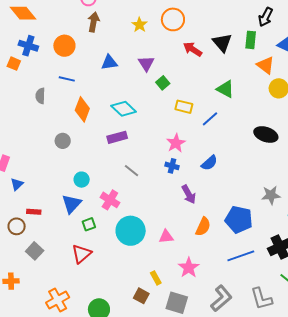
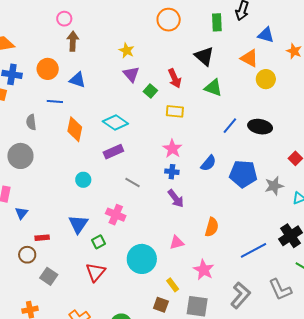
orange circle: (173, 19) -> (169, 20), moved
yellow star: (139, 25) -> (127, 51), moved
green rectangle: (251, 40) -> (217, 22), moved
black triangle: (222, 43) -> (204, 56), moved
red arrow: (193, 49) -> (175, 78), moved, turned -138
blue triangle: (109, 62) -> (77, 80), moved, turned 36
blue line: (210, 119) -> (230, 126), moved
gray circle: (63, 141) -> (20, 156), moved, size x1.6
cyan circle: (82, 180) -> (83, 180), moved
purple arrow: (189, 194) -> (176, 199), moved
blue pentagon: (239, 220) -> (243, 174), moved
cyan circle: (131, 231) -> (142, 259), moved

